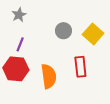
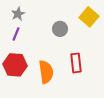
yellow square: (93, 34) -> (89, 17), moved
purple line: (20, 44) -> (16, 34), moved

